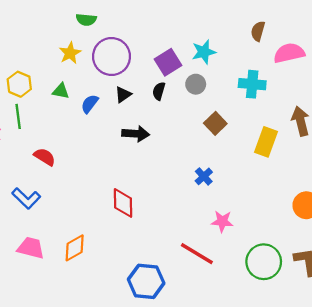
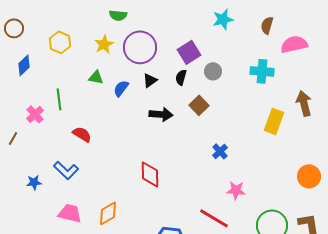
cyan star: (204, 52) -> (223, 19), moved
yellow hexagon: (19, 84) -> (60, 42), moved
brown square: (215, 123) -> (199, 105), moved

